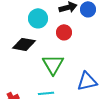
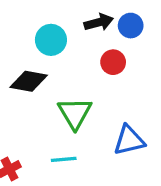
red circle: (64, 32) -> (113, 62), moved

